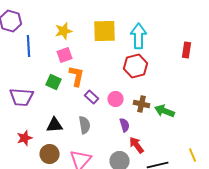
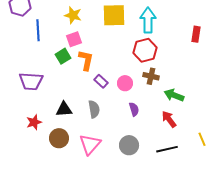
yellow star: (64, 31) -> (73, 15), turned 30
green square: (54, 82) -> (63, 56), moved, turned 35
brown cross: (142, 104) -> (151, 76), moved
red arrow: (137, 145) -> (169, 119), moved

